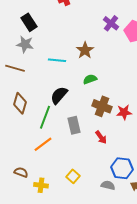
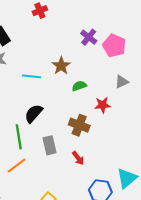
green semicircle: (90, 79) -> (79, 86), moved
red star: (124, 112) -> (103, 105), moved
green line: (45, 117) -> (19, 137), turned -30

